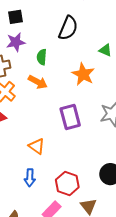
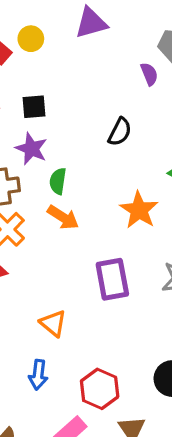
black semicircle: (68, 28) -> (120, 132), size x0.7
purple star: (16, 42) -> (31, 149), turned 30
green semicircle: (42, 57) -> (58, 181), moved

